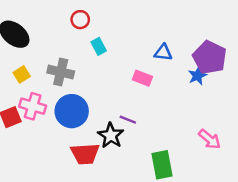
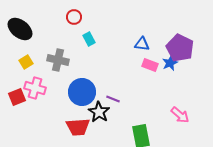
pink rectangle: (142, 78) -> (150, 65), moved
blue circle: (72, 111) -> (82, 92), moved

